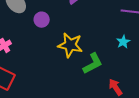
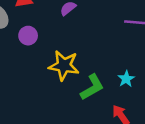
cyan star: (123, 42) -> (126, 79), moved

